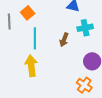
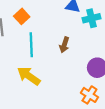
cyan cross: (85, 28) -> (92, 18), moved
yellow arrow: (31, 66) -> (29, 76), turned -45

